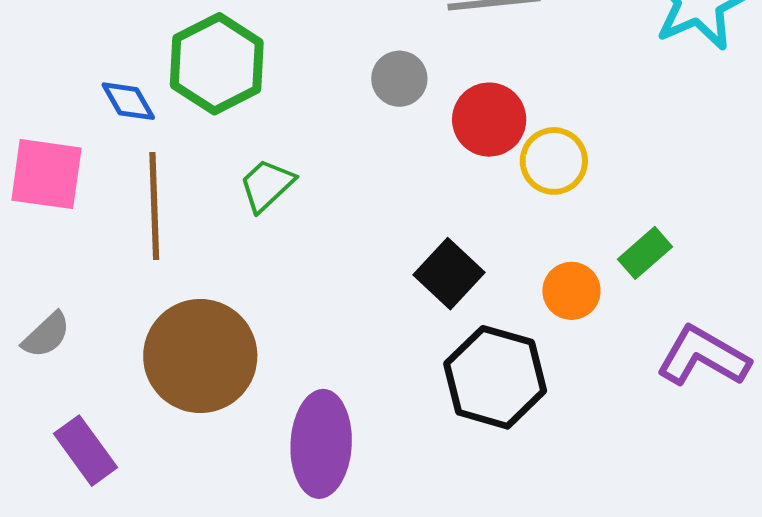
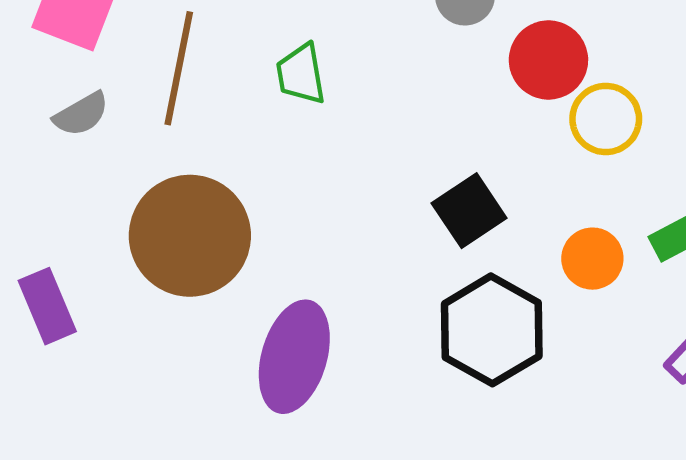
green trapezoid: (267, 185) -> (301, 74), turned -70
gray semicircle: (46, 335) -> (81, 114), moved

